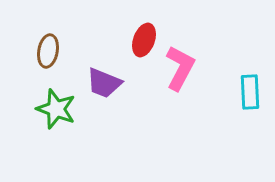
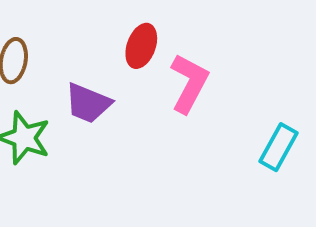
cyan rectangle: (250, 92) -> (278, 147), moved, turned 32

